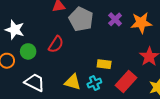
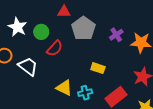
green circle: (28, 51) -> (41, 32), moved
yellow rectangle: (104, 64) -> (98, 68), moved
white trapezoid: (35, 82) -> (28, 66), moved

